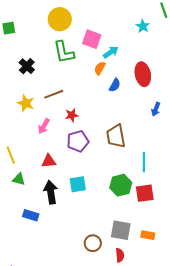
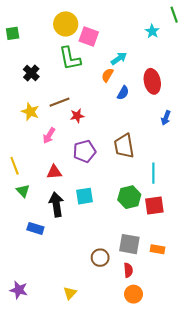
pink square: (92, 39) -> (89, 37), moved
red star: (72, 115) -> (77, 116), moved
green triangle: (19, 179) -> (23, 191), turned 32

